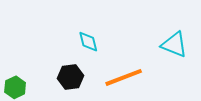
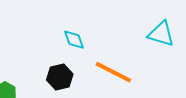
orange line: (124, 77) -> (113, 72), turned 54

